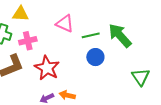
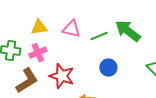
yellow triangle: (21, 14) -> (39, 27), moved
blue circle: (95, 57) -> (108, 68), moved

